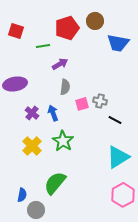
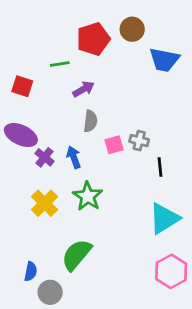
red square: (16, 31) -> (22, 86), moved
purple ellipse: (15, 84) -> (21, 135), moved, turned 35
black line: (115, 120) -> (160, 167), turned 56

